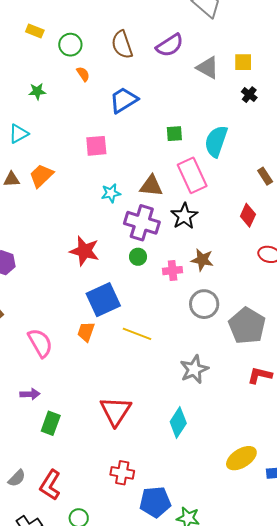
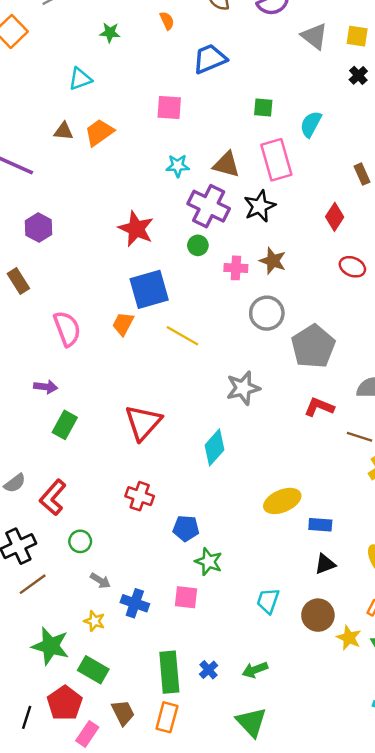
cyan semicircle: (216, 141) -> (311, 124), size x0.7
blue pentagon: (155, 502) -> (186, 528), moved, size x0.7

